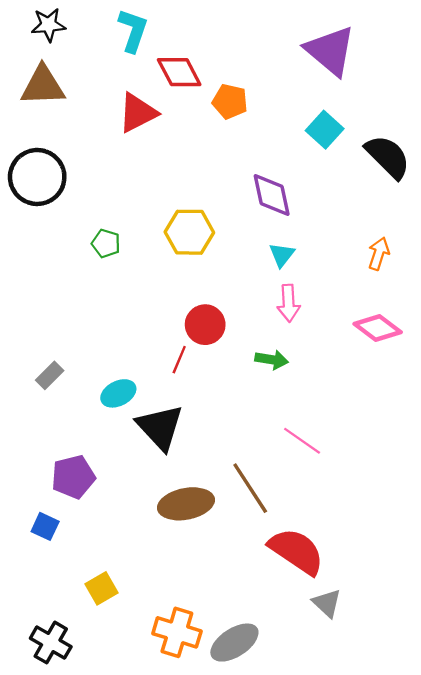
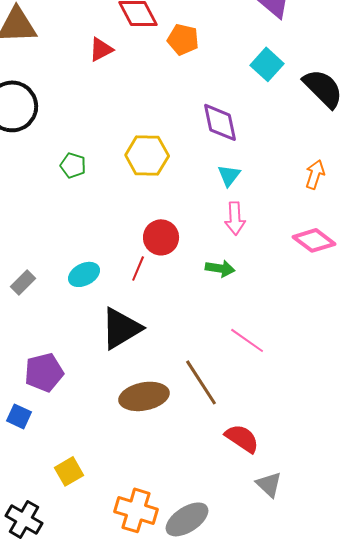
red triangle: (138, 113) -> (101, 49), size x0.7
cyan ellipse: (118, 393) -> (84, 274), moved
black triangle: (160, 427) -> (121, 328), turned 42
red semicircle: (296, 551) -> (242, 438), size x0.7

